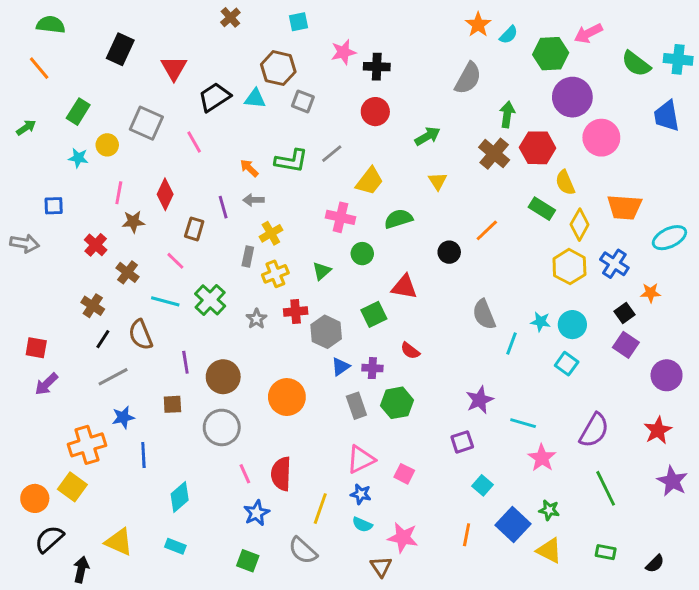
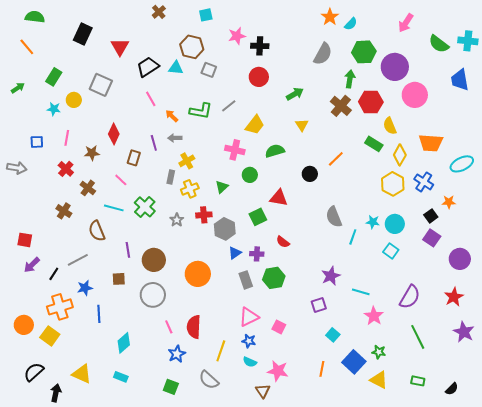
pink arrow: (588, 33) -> (406, 23), turned -30
green hexagon: (551, 54) -> (364, 52), moved
pink line: (194, 142) -> (151, 99), moved
pink line: (119, 193) -> (67, 138), moved
black line: (103, 339) -> (54, 274), moved
orange circle: (35, 498) -> (24, 325), moved

